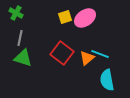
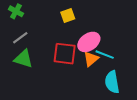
pink ellipse: (85, 18) -> (89, 42), moved
gray line: (20, 38) -> (20, 38), turned 42
red square: (62, 53) -> (65, 54), turned -30

